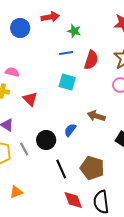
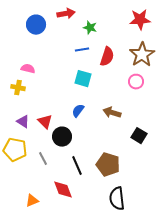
red triangle: (30, 99) -> (45, 122), moved
blue semicircle: (70, 130) -> (78, 111), moved
gray line: (24, 149) -> (43, 159), moved
orange triangle: (16, 192) -> (32, 201), moved
red diamond: (73, 200) -> (63, 190), moved

